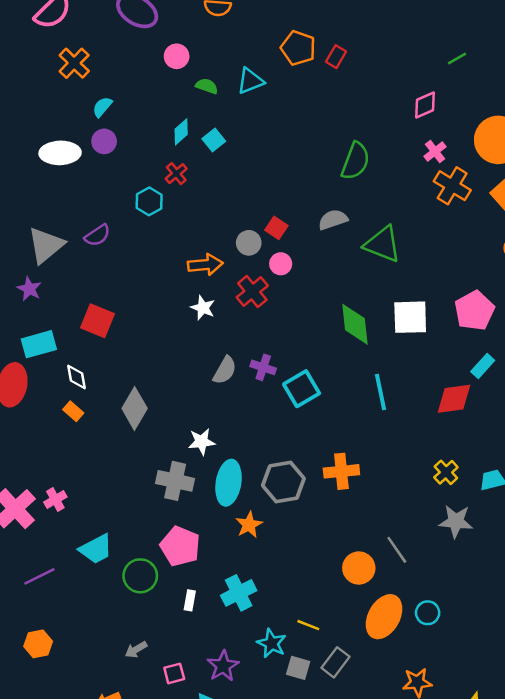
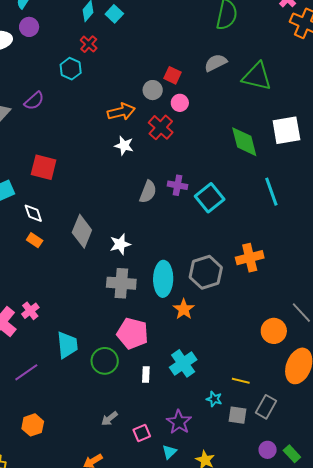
white star: (202, 442) -> (120, 244), moved
cyan trapezoid: (96, 549) -> (67, 345), turned -60
cyan star: (272, 643) -> (214, 399), size x0.7

